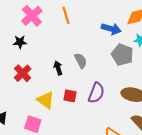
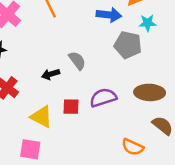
black arrow: (58, 68) -> (51, 74), turned -80
purple semicircle: (96, 93) -> (103, 98), turned -120

